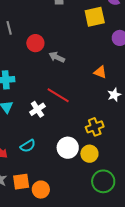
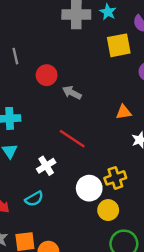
orange triangle: (100, 72) -> (124, 112), turned -32
white cross: (37, 109) -> (46, 166), moved
white circle: (68, 148) -> (89, 188), moved

